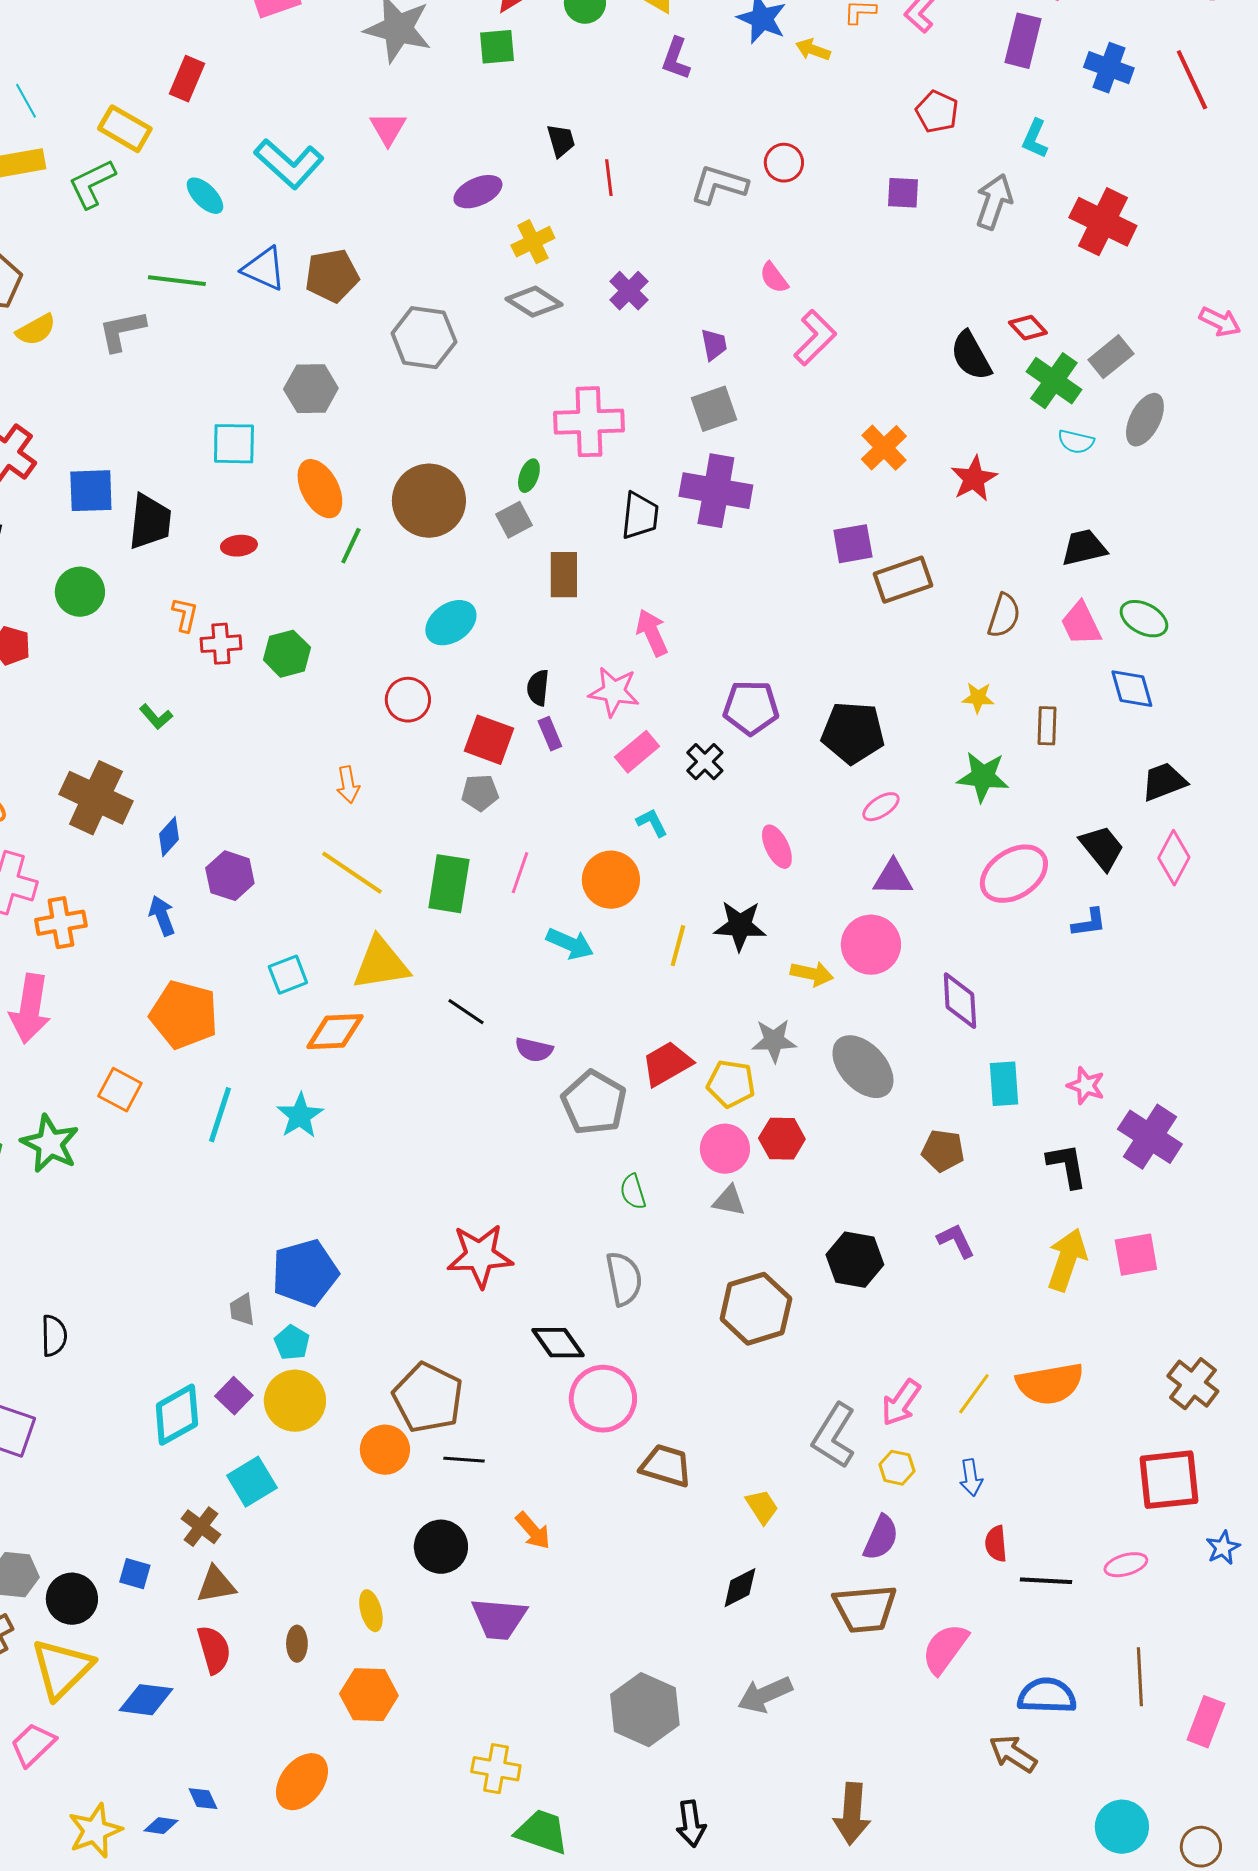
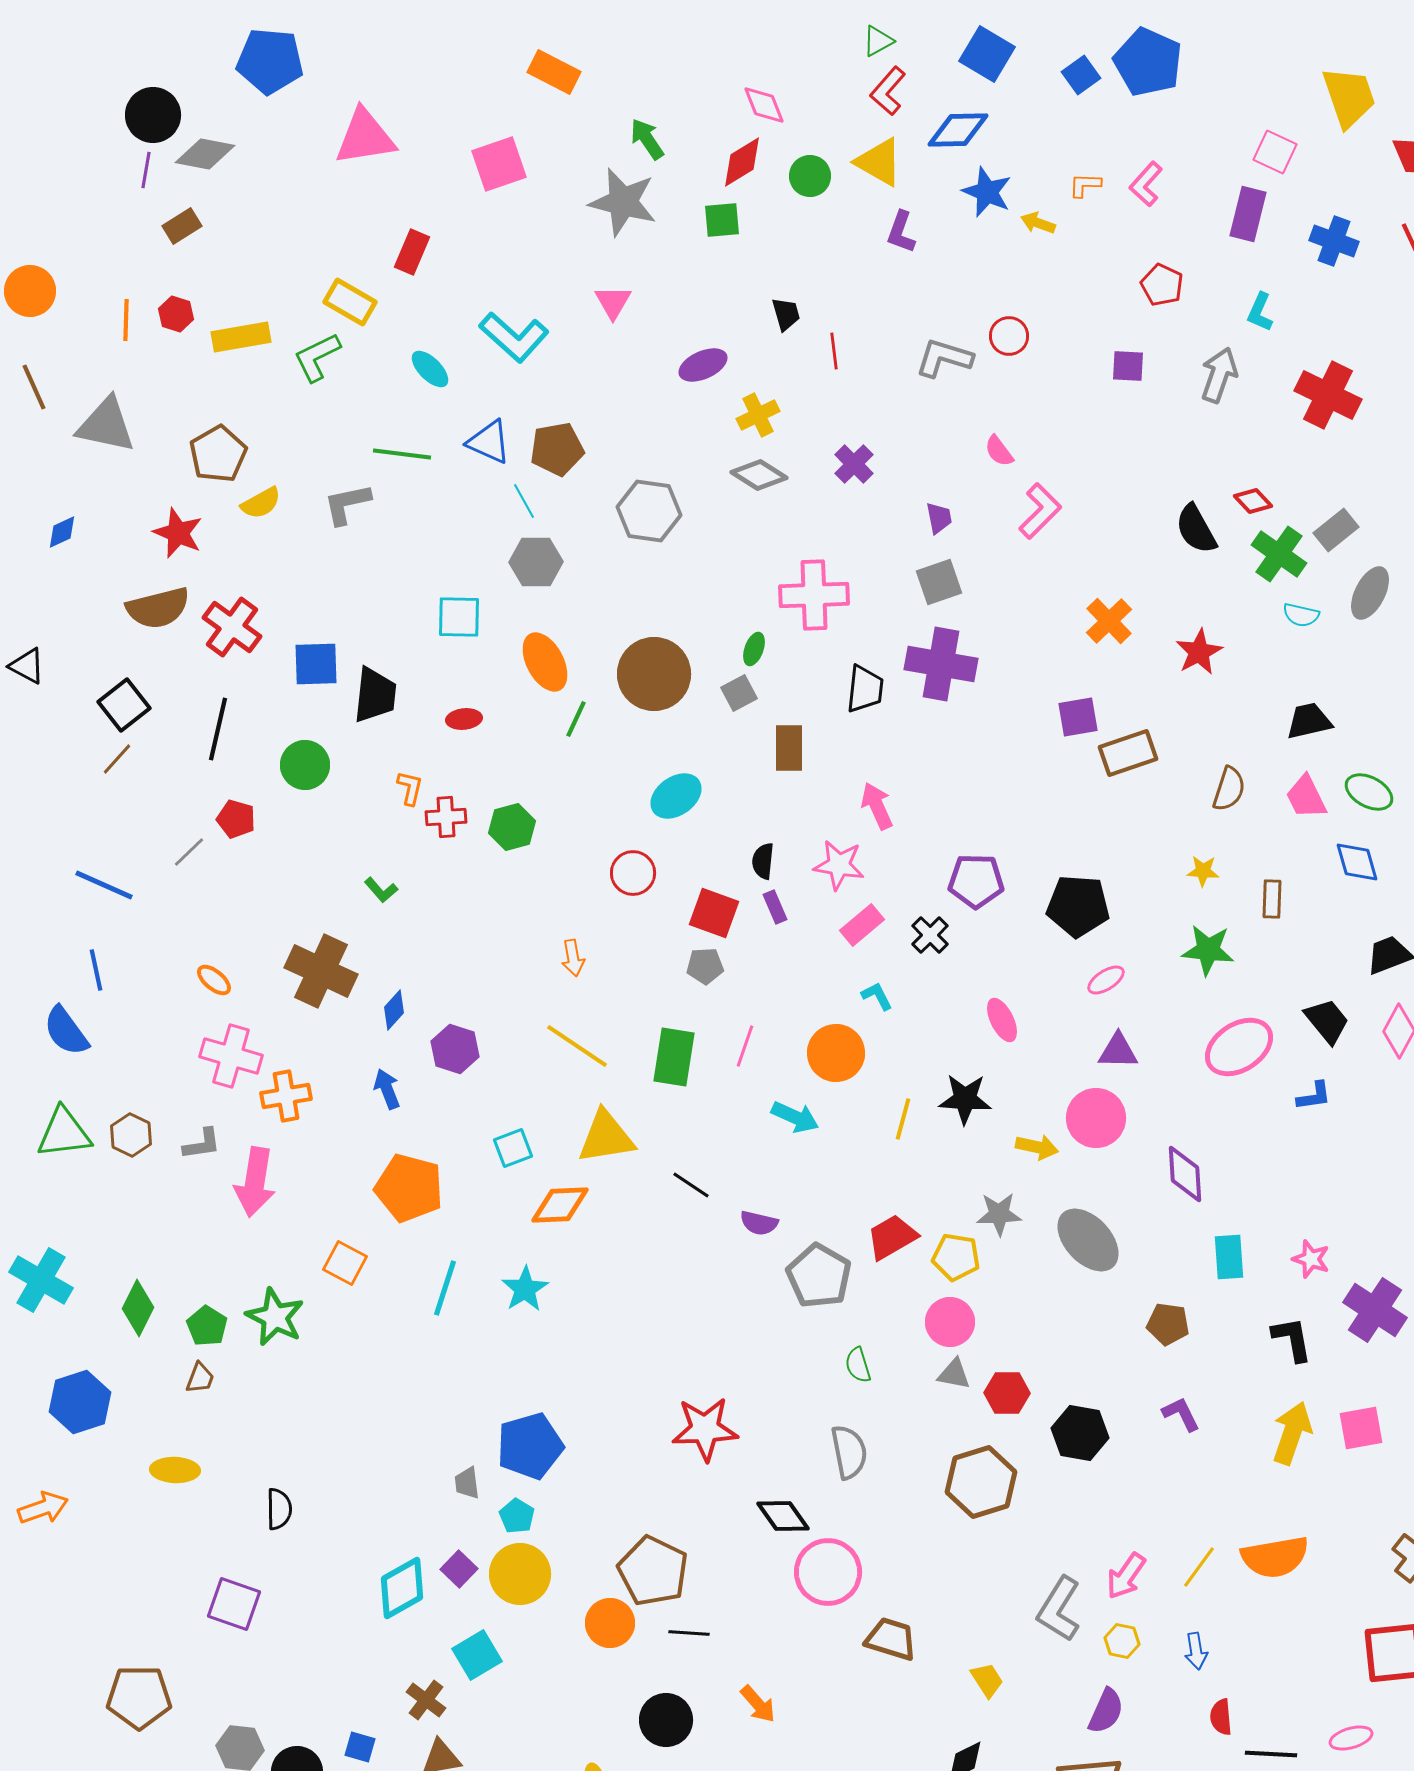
cyan line: (26, 101) -> (524, 501), moved
red hexagon: (782, 1139) -> (1007, 1393), moved

